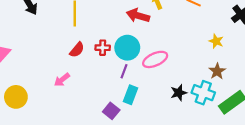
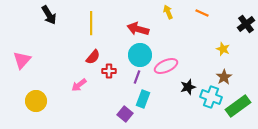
red arrow: (138, 16) -> (138, 29), moved
red cross: (103, 48) -> (109, 71), moved
black star: (179, 93) -> (188, 87), moved

